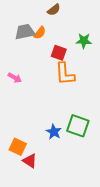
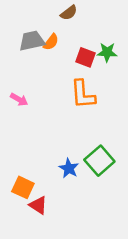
red square: (59, 53) -> (85, 57), moved
green square: (78, 126) -> (99, 161), turned 30

